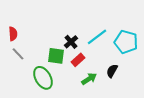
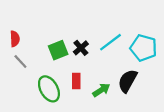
green square: (56, 56) -> (58, 50), moved, turned -30
red rectangle: (78, 60) -> (76, 81), moved, turned -48
black semicircle: (112, 71) -> (128, 81), size x1.5

